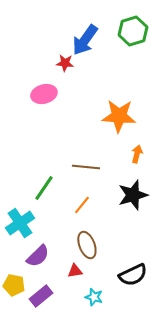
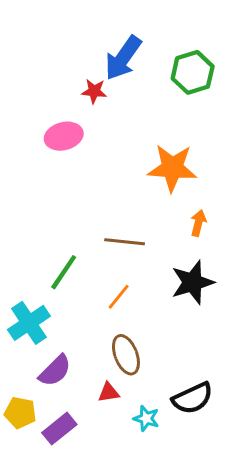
green hexagon: (133, 31) -> (193, 72), moved
cyan star: (94, 297) -> (146, 418), moved

